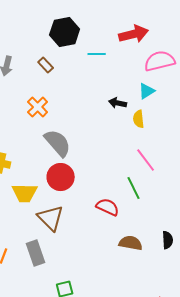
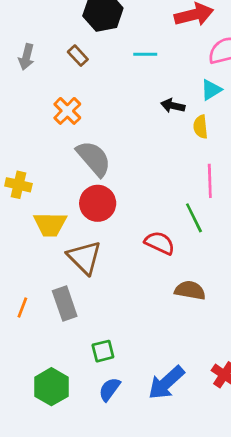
cyan line: (97, 54) -> (145, 54), moved
pink line: (146, 160) -> (210, 181), turned 35

